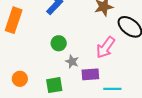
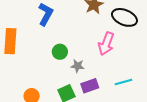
purple rectangle: (90, 74) -> (90, 86), moved

